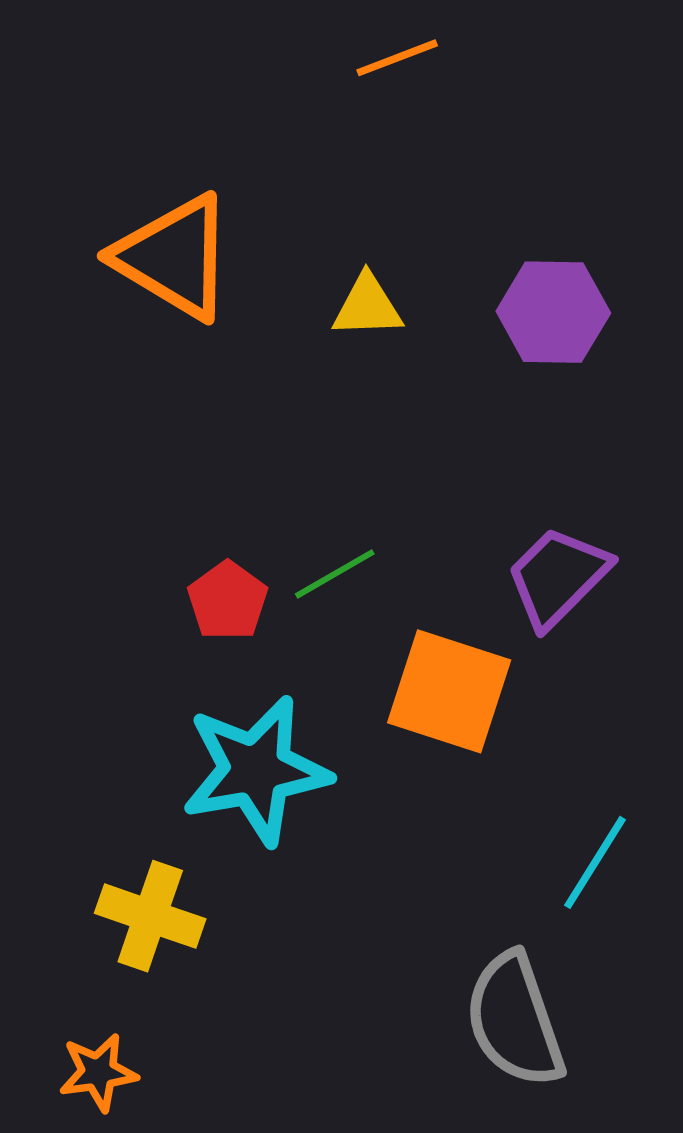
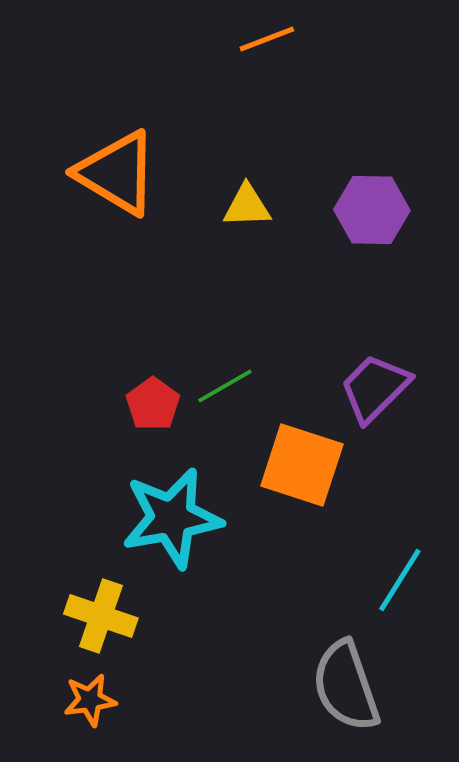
orange star: (98, 1072) -> (90, 700), moved

